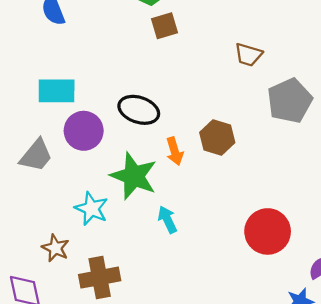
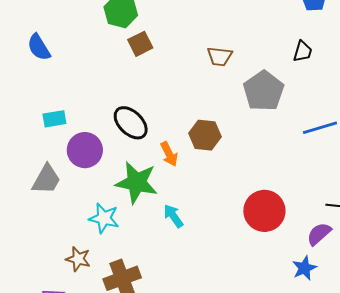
cyan rectangle: (57, 91) -> (54, 119), size x0.7
black ellipse: (139, 110) -> (131, 123), turned 36

